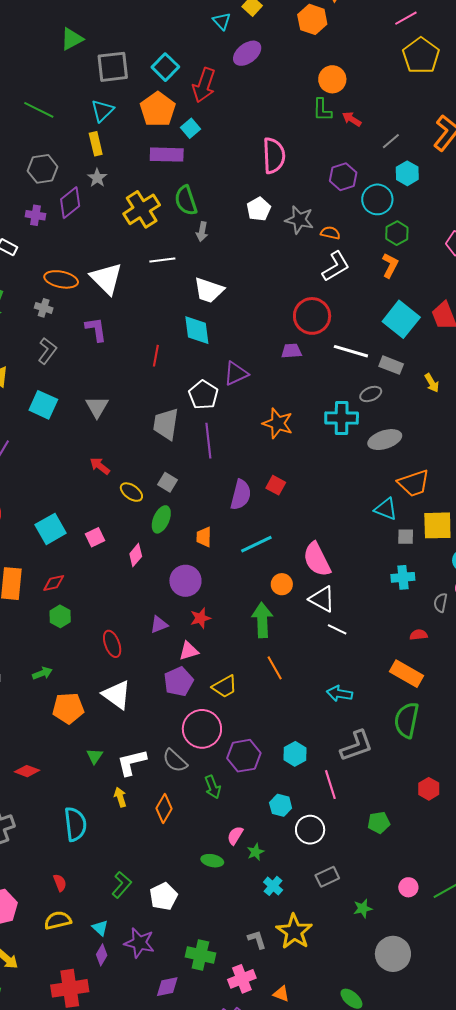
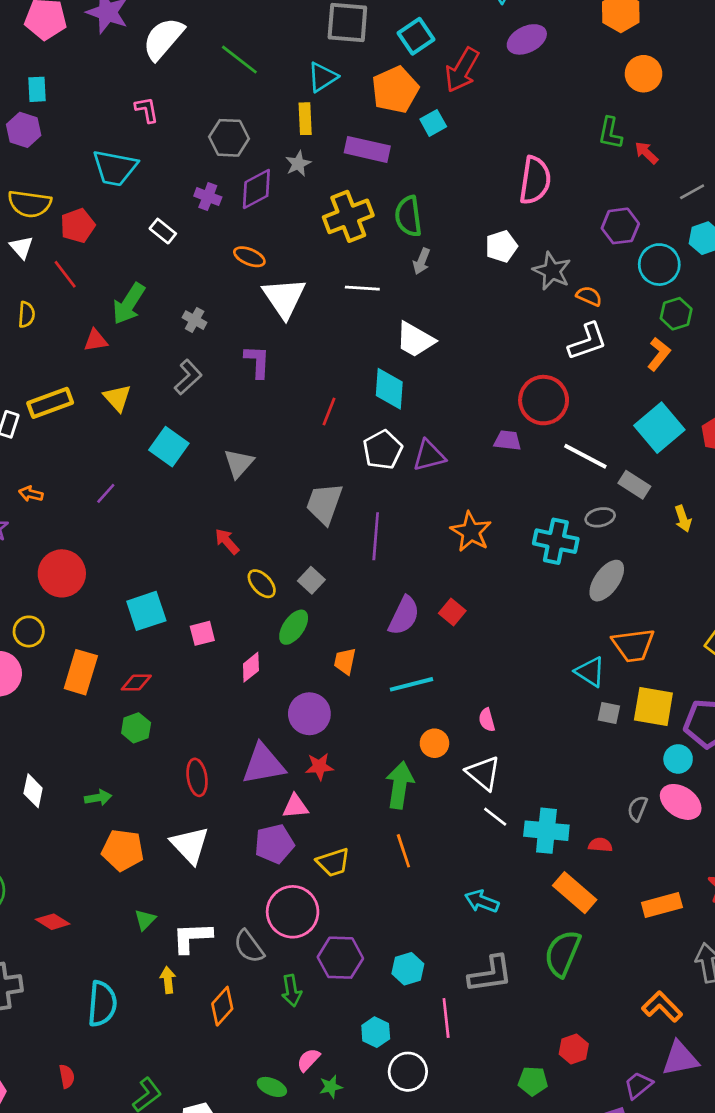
orange circle: (332, 79) -> (644, 74), moved
purple rectangle: (167, 155) -> (367, 149), moved
orange ellipse: (61, 279) -> (249, 257), moved, size x0.7
white pentagon: (203, 395) -> (383, 450), moved
gray ellipse: (385, 440) -> (607, 581), turned -48
pink semicircle: (317, 559) -> (487, 720), size x0.5
cyan cross: (403, 577) -> (546, 831), moved, size x1.4
purple triangle: (159, 625) -> (263, 764), size x1.8
green pentagon: (379, 823) -> (533, 1081), moved

